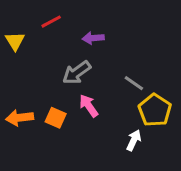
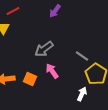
red line: (51, 22) -> (13, 11), moved
purple arrow: (93, 38) -> (55, 11), moved, turned -48

